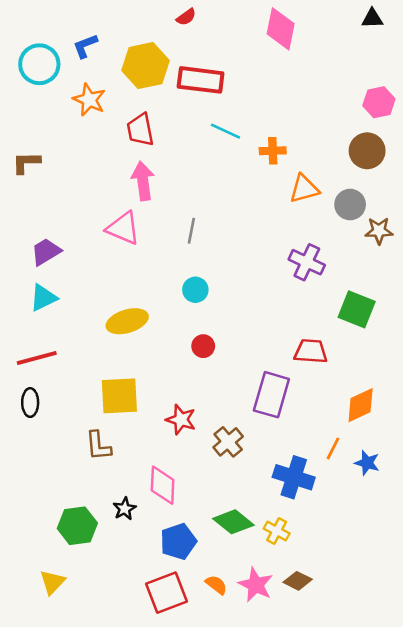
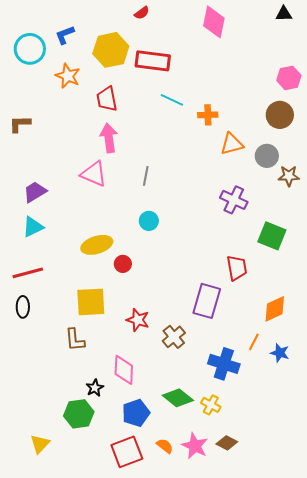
red circle: (203, 346) -> (123, 264), moved
red trapezoid: (311, 351) -> (237, 268), turned 76
green hexagon: (77, 526) -> (79, 414), moved

